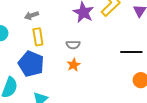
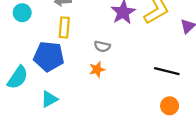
blue pentagon: (31, 64) -> (49, 56), turned -30

